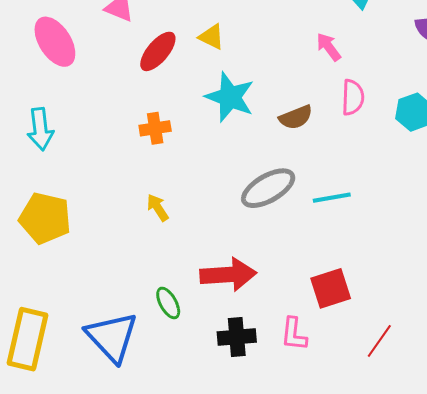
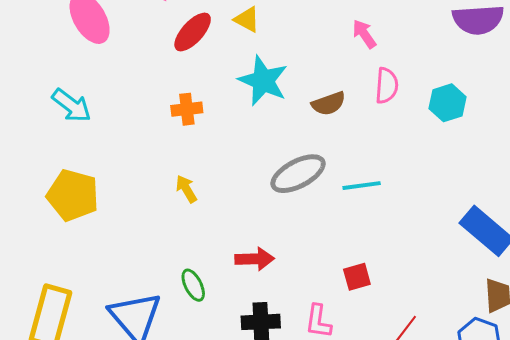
cyan arrow: (40, 129) -> (72, 106), turned -48
red arrow: (228, 275) -> (255, 259), size x0.7
red square: (331, 288) -> (357, 277), size x0.7

